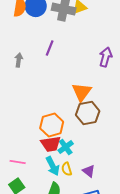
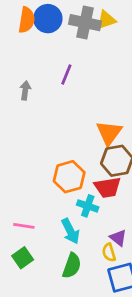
red trapezoid: (51, 144) -> (108, 187), moved
cyan cross: (66, 147) -> (88, 206), turned -35
yellow semicircle: (67, 169) -> (109, 252), moved

